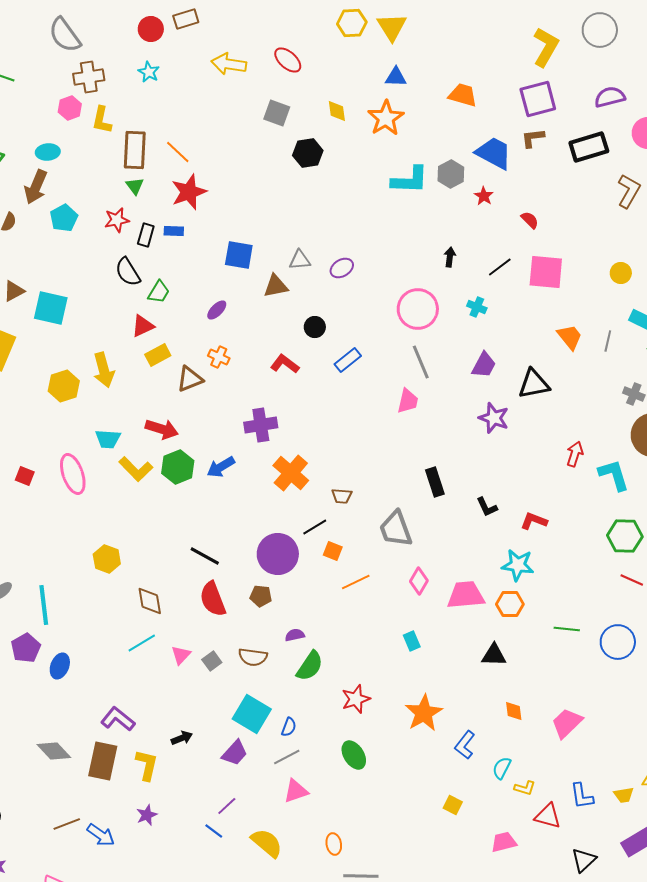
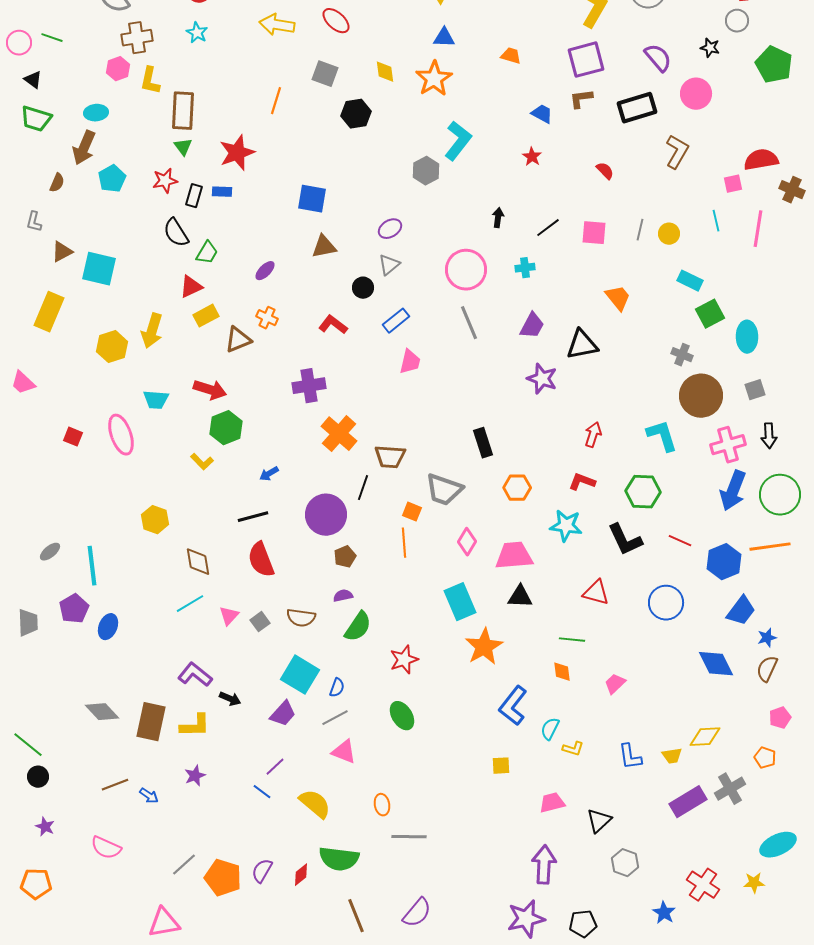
orange trapezoid: (463, 95) -> (511, 56), size x0.7
purple semicircle: (610, 97) -> (658, 58), turned 64
orange line: (178, 152) -> (276, 101), moved, turned 64
blue trapezoid: (494, 153) -> (542, 114), size x0.6
gray hexagon: (451, 174) -> (426, 171), moved
cyan L-shape: (410, 180) -> (458, 141), turned -54
red semicircle: (530, 220) -> (605, 171), moved
blue square: (239, 255) -> (312, 199), moved
gray triangle: (300, 260) -> (389, 265), moved, turned -35
pink square: (546, 272) -> (594, 233), size x0.7
cyan cross: (477, 307) -> (525, 268), turned -30
gray line: (608, 341) -> (640, 230), moved
yellow arrow: (104, 370) -> (152, 331), turned 32
pink trapezoid: (408, 401) -> (410, 362), moved
red arrow: (575, 454) -> (593, 435), moved
blue arrow: (221, 467) -> (269, 474), moved, size x0.7
yellow L-shape: (136, 469) -> (202, 462), moved, size x0.7
brown trapezoid: (342, 496) -> (390, 457), size x1.5
black L-shape: (487, 507) -> (625, 540), moved, size x1.6
black line: (315, 527) -> (363, 488), turned -40
gray trapezoid: (396, 529) -> (444, 490), turned -51
green hexagon: (625, 536) -> (643, 492), moved
orange square: (333, 551) -> (412, 512), moved
black line: (205, 556) -> (253, 517), turned -44
orange line: (356, 582) -> (404, 543), turned -68
brown pentagon: (261, 596) -> (345, 557), moved, turned -30
orange hexagon: (510, 604) -> (517, 488), moved
green line: (567, 629) -> (572, 640), moved
cyan rectangle: (412, 641) -> (460, 602), size x1.8
black triangle: (494, 655) -> (520, 597), moved
orange star: (424, 713) -> (484, 647), moved
purple L-shape: (118, 719) -> (195, 675), moved
pink trapezoid: (567, 723) -> (615, 684), size x0.7
black arrow: (182, 738) -> (230, 699), turned 45
blue L-shape: (465, 745) -> (513, 706), size x1.4
yellow L-shape: (147, 765) -> (195, 726), turned 76
pink triangle: (296, 791) -> (344, 752), turned 40
yellow square: (453, 805) -> (501, 766), turned -30
red triangle: (548, 816) -> (596, 593), moved
blue arrow: (101, 835) -> (149, 796), size x0.7
black triangle: (584, 860) -> (599, 821), moved

